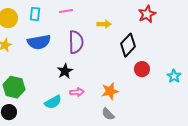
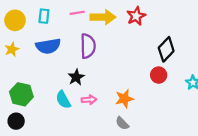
red star: (147, 14) -> (136, 16), moved
yellow arrow: (104, 24) -> (103, 17), moved, size x1.6
black diamond: (128, 45) -> (166, 49), moved
cyan semicircle: (53, 102) -> (63, 100), moved, turned 90

